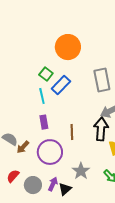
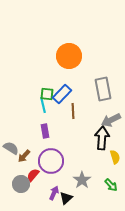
green square: (46, 74) -> (47, 94), moved, turned -32
brown line: (72, 132) -> (73, 111), moved
red semicircle: (13, 176) -> (33, 175), moved
gray circle: (33, 185) -> (21, 184), moved

